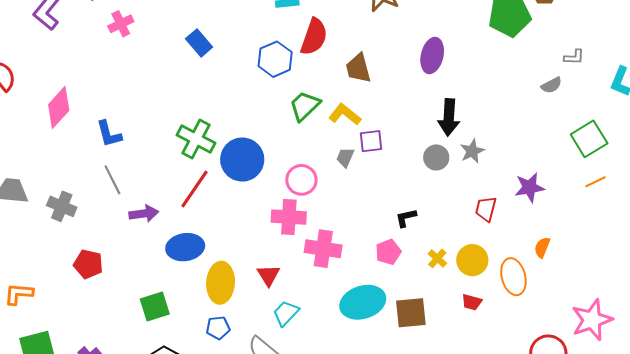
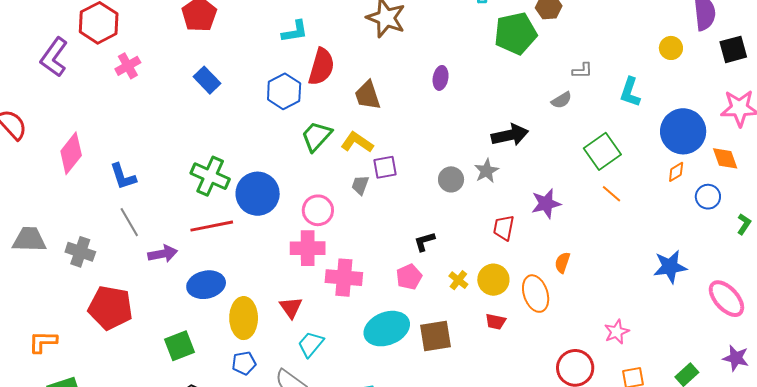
purple ellipse: (432, 56) -> (441, 78), size x0.7
black arrow: (449, 117) -> (510, 135), moved, turned -102
orange line: (595, 182) -> (611, 194), turned 70
red line: (195, 189) -> (212, 226), turned 48
red pentagon: (88, 264) -> (110, 308), size x1.5
pink star: (592, 320) -> (617, 332), size x0.6

